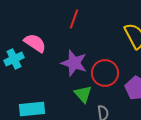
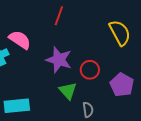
red circle: (105, 73) -> (90, 70), size x0.7

